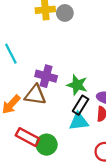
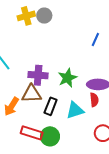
green star: (77, 85) -> (67, 78), turned -30
black rectangle: (81, 105) -> (51, 106), moved

